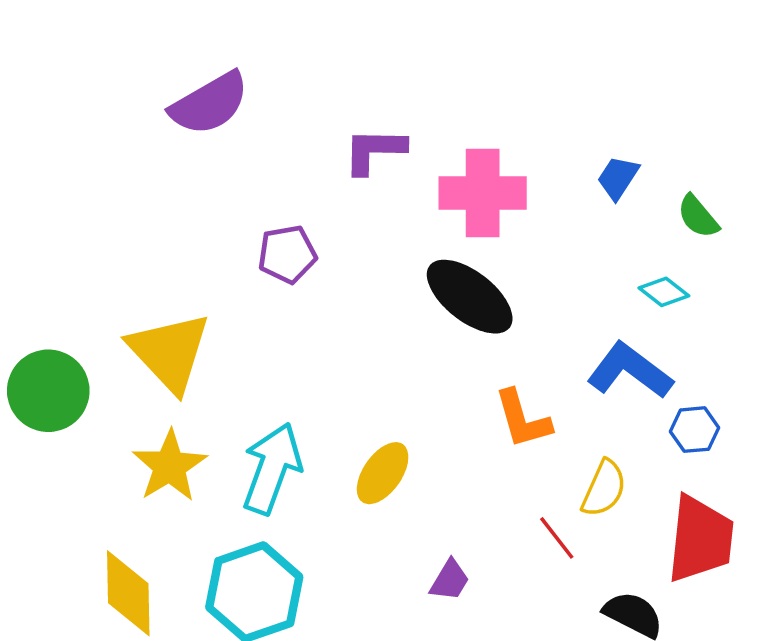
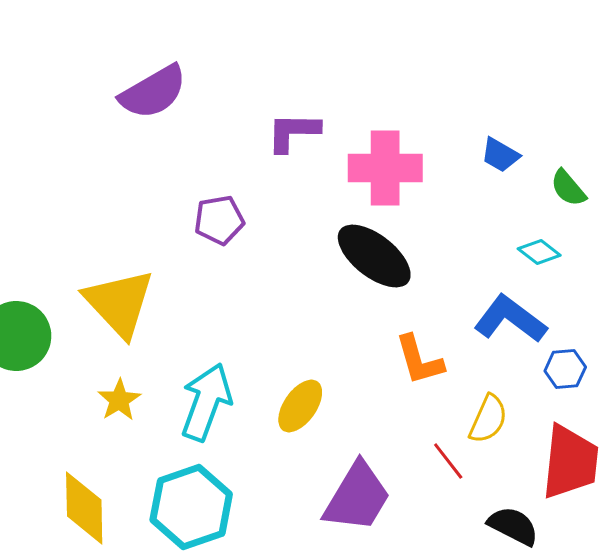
blue trapezoid: (618, 178) -> (500, 155), turned -93
yellow star: (169, 466) -> (119, 400), size x0.7
purple trapezoid: (450, 580) -> (357, 497), size x2.0

